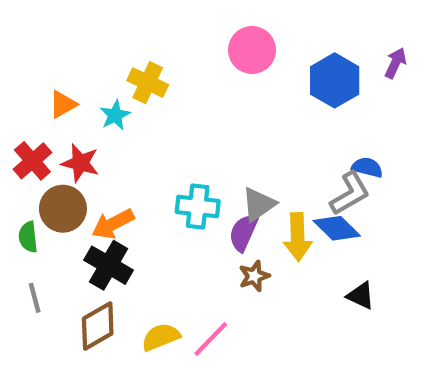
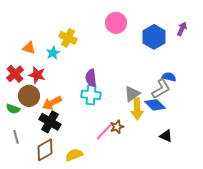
orange triangle: (63, 104) -> (29, 48), turned 48
gray triangle: (259, 204) -> (132, 94), moved
purple semicircle: (243, 233) -> (91, 78), moved, turned -30
green semicircle: (28, 237) -> (13, 109), turned -64
pink line: (211, 339) -> (104, 132), moved

